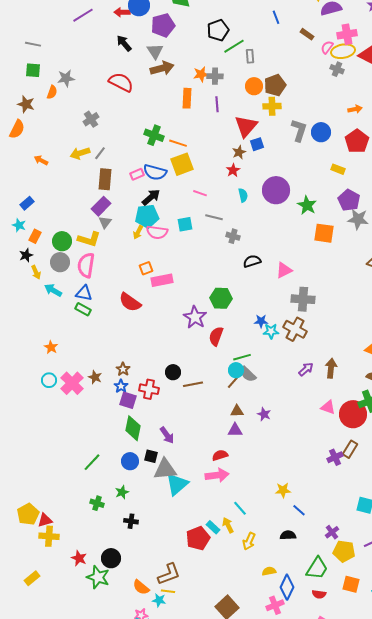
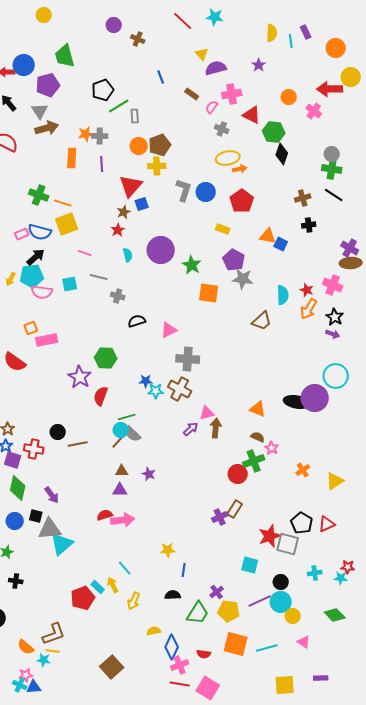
yellow ellipse: (343, 51) -> (228, 158), moved
yellow arrow: (138, 232) -> (11, 279), moved
pink triangle: (328, 407) -> (207, 413), moved, turned -35
red circle: (353, 414) -> (238, 474), size x0.7
pink arrow: (217, 475) -> (123, 520), moved
blue line: (299, 510) -> (184, 570), turned 56
green trapezoid: (317, 568) -> (198, 613), moved
orange square: (351, 584) -> (236, 644), size x1.4
pink cross: (275, 605) -> (180, 665), moved

